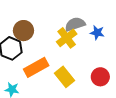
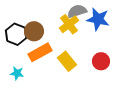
brown circle: (23, 31) -> (34, 31), moved
blue star: (97, 33) -> (98, 19), size x1.6

